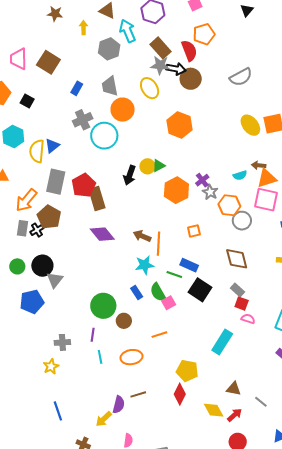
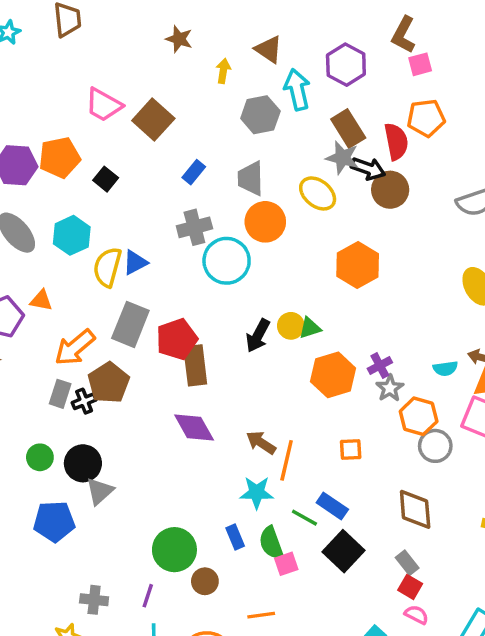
pink trapezoid: (19, 59) -> (104, 105), turned -70
yellow ellipse: (150, 88) -> (318, 193), turned -30

